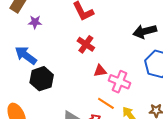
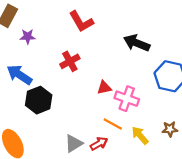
black arrow: (145, 31) -> (137, 43), moved, turned 40
red cross: (86, 44) -> (70, 61), moved, turned 30

